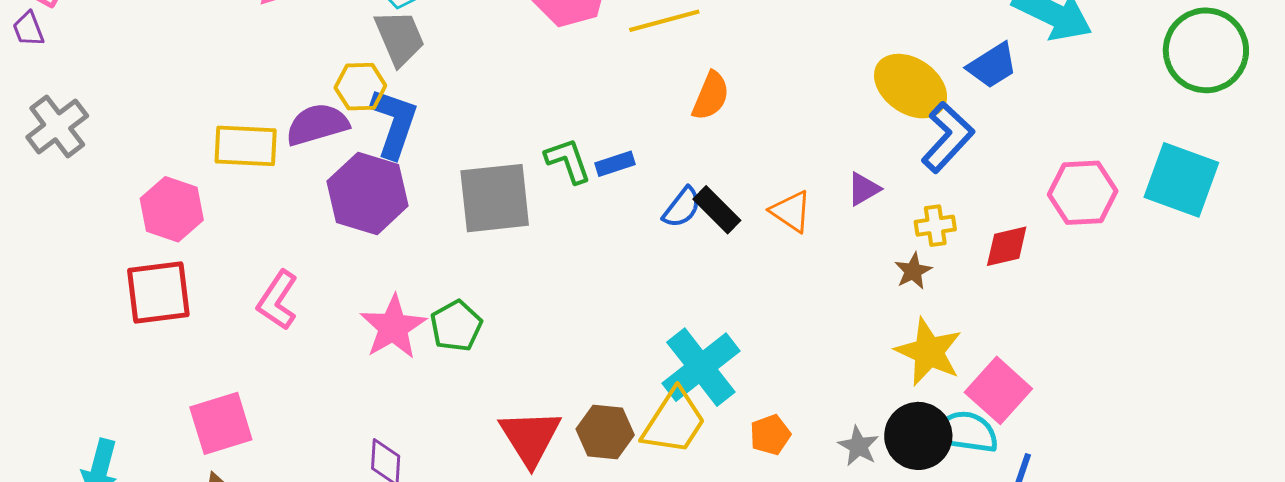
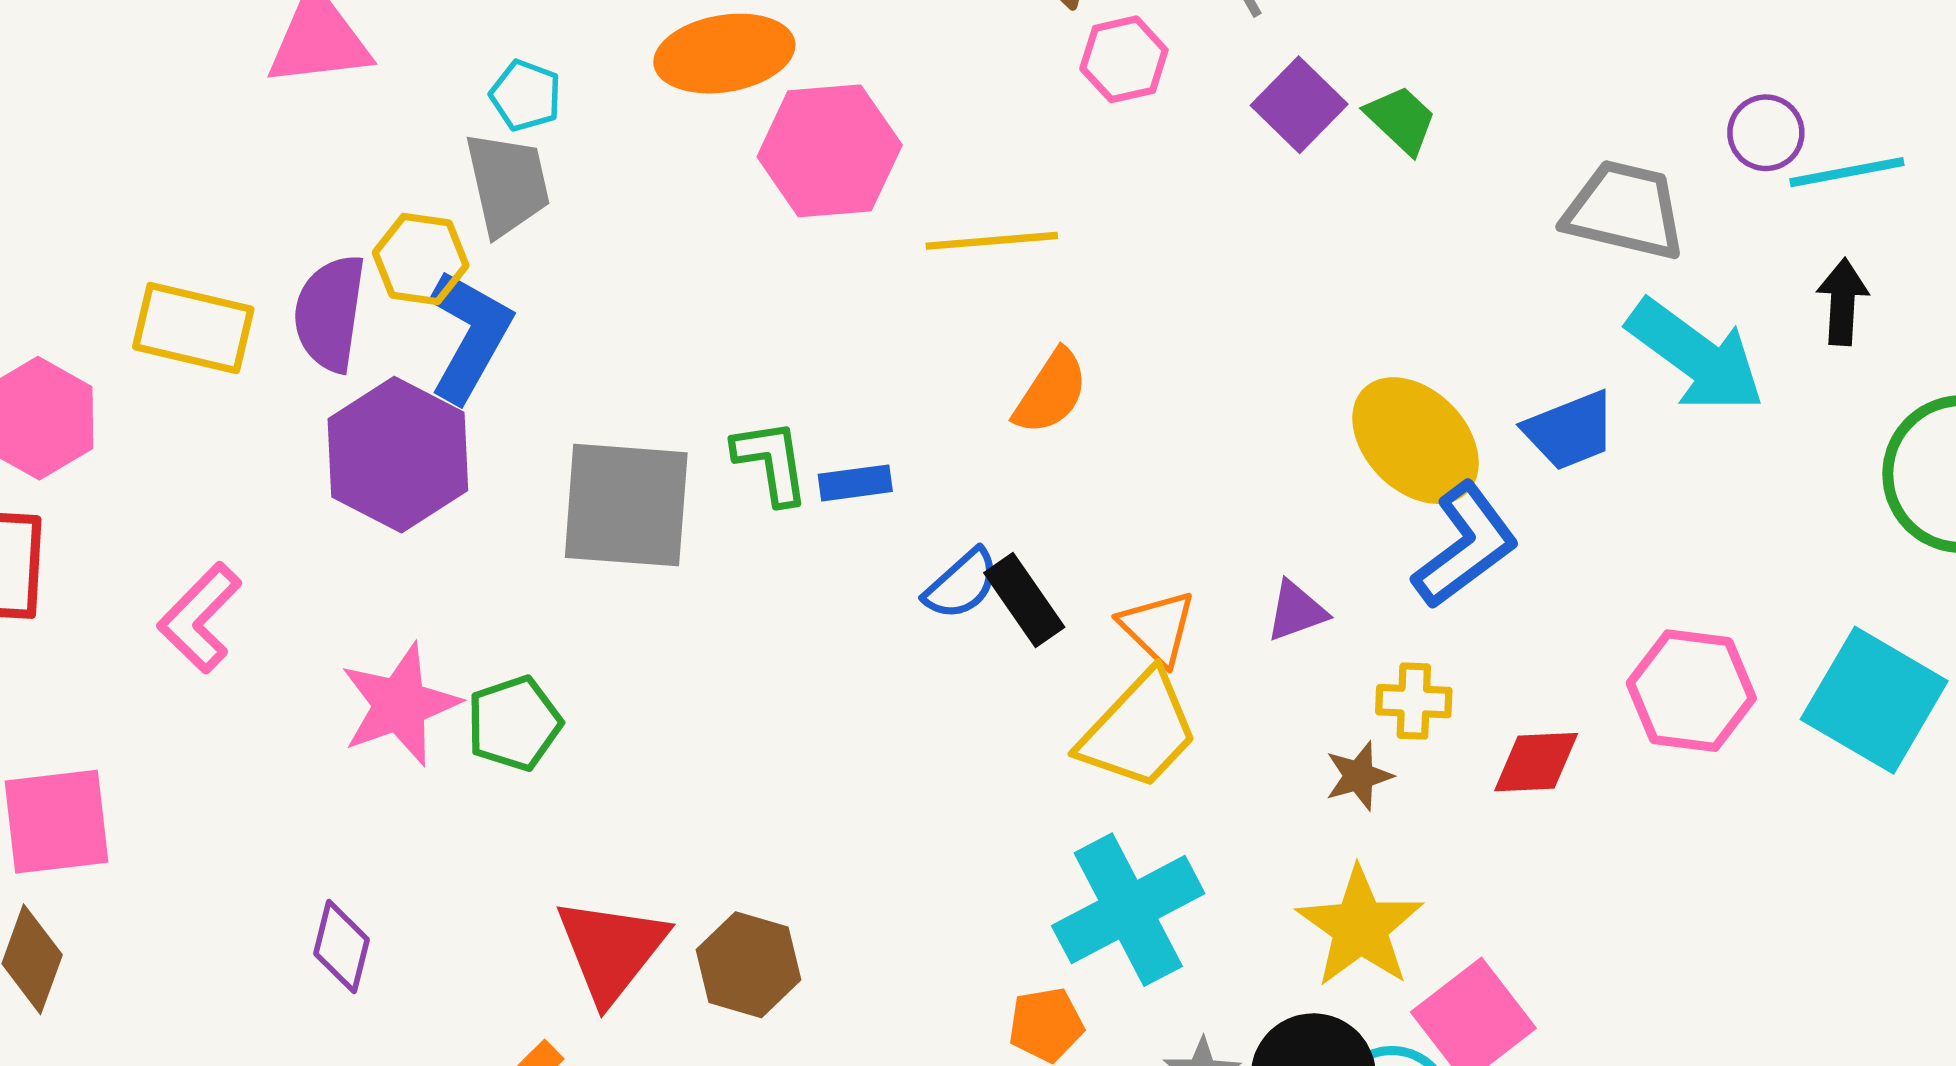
purple semicircle: (317, 124) -> (330, 313), turned -76
cyan cross: (701, 367) -> (1128, 910), moved
yellow trapezoid: (674, 422) -> (1139, 731), moved

